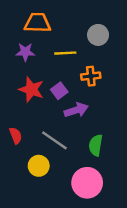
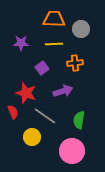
orange trapezoid: (37, 23) -> (54, 19), moved
red star: (31, 89) -> (26, 93), moved
purple square: (59, 91) -> (42, 68), moved

